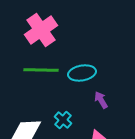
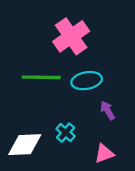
pink cross: (41, 30) -> (71, 36), moved

